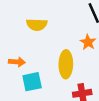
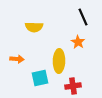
cyan square: (32, 82) -> (40, 78), moved

